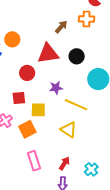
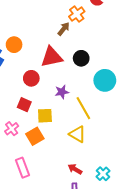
orange cross: (86, 19) -> (77, 14), moved, turned -35
red square: (19, 98) -> (24, 105), turned 32
yellow line: (76, 105) -> (83, 108), turned 40
pink rectangle: (34, 161) -> (22, 168), moved
red arrow: (64, 163) -> (75, 169), turned -88

